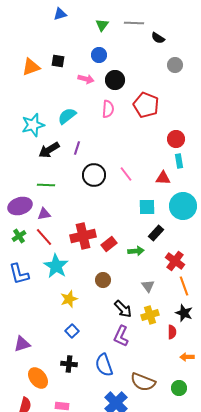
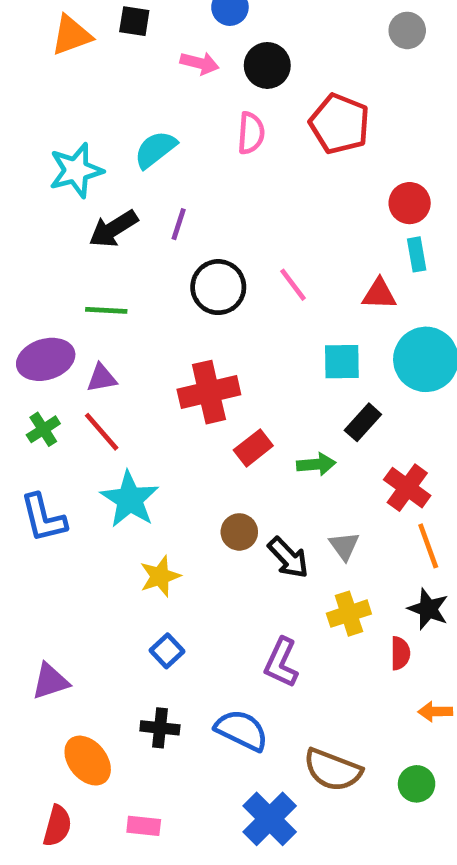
red cross: (83, 236) -> (209, 392), moved
black arrow: (123, 309) -> (288, 558), moved
blue semicircle: (104, 365) -> (242, 730), turned 135

